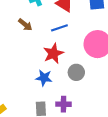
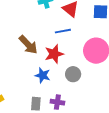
brown arrow: (25, 25) -> (28, 45), moved, size x1.5

